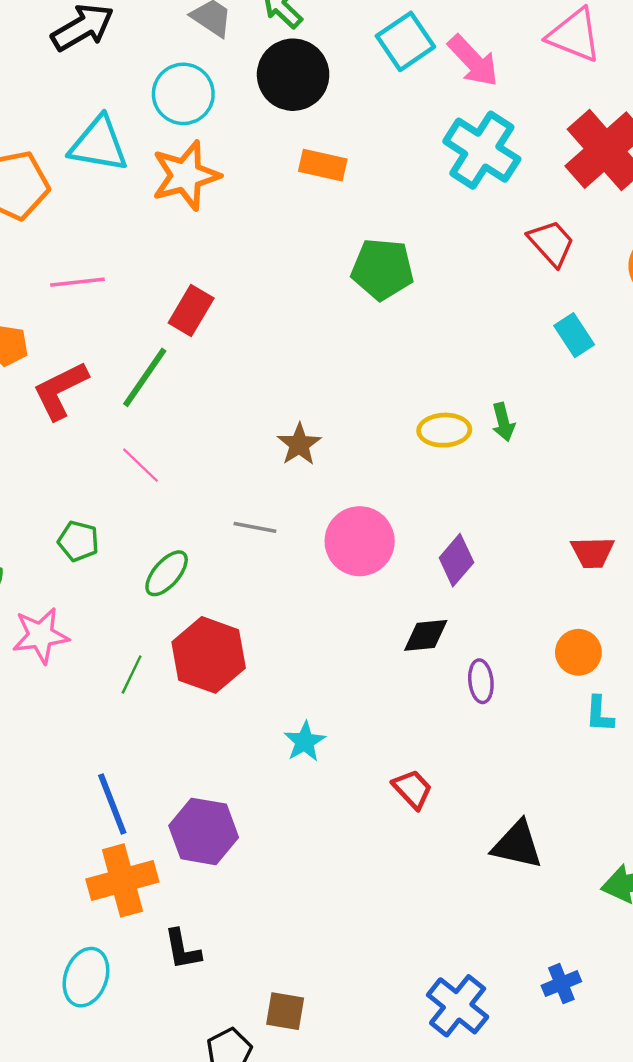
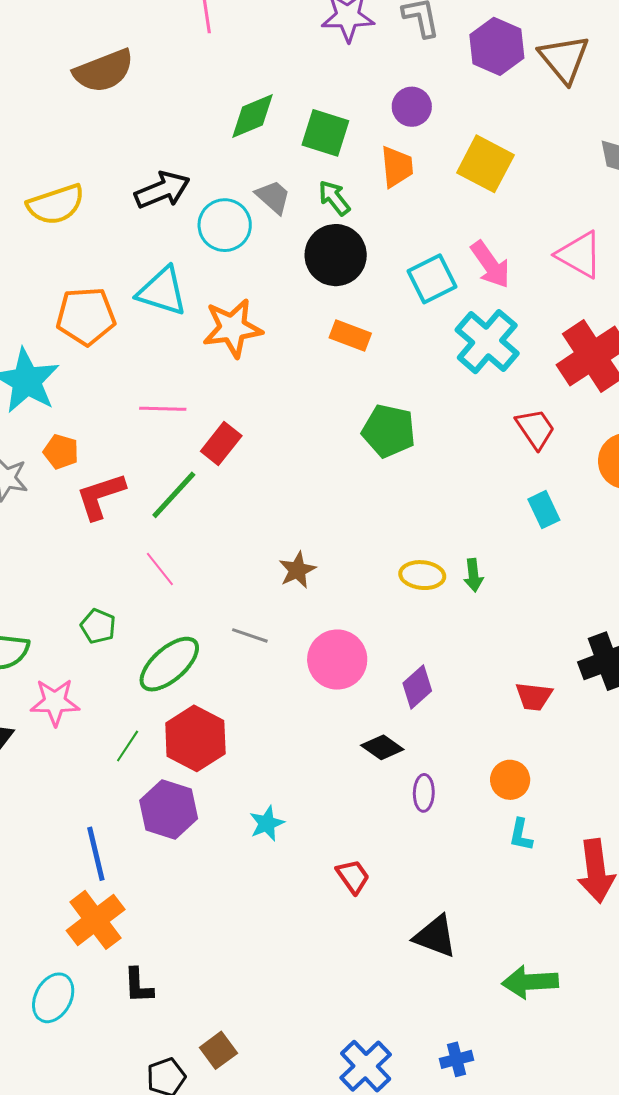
cyan square: (405, 41) -> (432, 279), moved
cyan circle: (183, 94) -> (225, 225), moved
pink line: (77, 282) -> (163, 409), moved
green ellipse: (167, 573) -> (169, 664), size x1.5
black diamond: (426, 635) -> (382, 747), turned 33
purple hexagon: (204, 831) -> (169, 809), moved
orange cross: (122, 880) -> (96, 920), turned -30
brown square: (285, 1011) -> (218, 1050), turned 36

